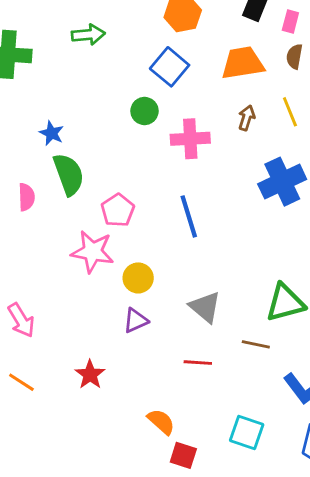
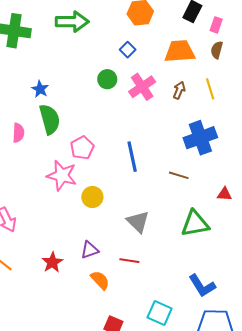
green arrow: (88, 35) -> (72, 22), size x1.4
blue square: (170, 67) -> (128, 50), size x0.6
pink cross: (190, 139) -> (142, 87), moved, turned -36
purple triangle: (136, 320) -> (90, 250), moved
brown line: (256, 344) -> (179, 175), moved
orange semicircle: (161, 422) -> (100, 280), moved

